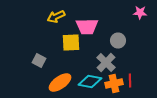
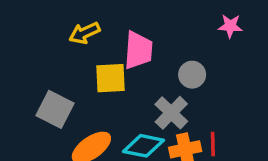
pink trapezoid: (87, 27) -> (138, 50), turned -85
gray square: (39, 61) -> (55, 109), size x1.5

